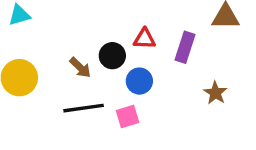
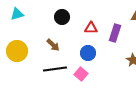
black circle: (112, 56) -> (62, 17), moved
pink square: (128, 117) -> (81, 74), turned -32

